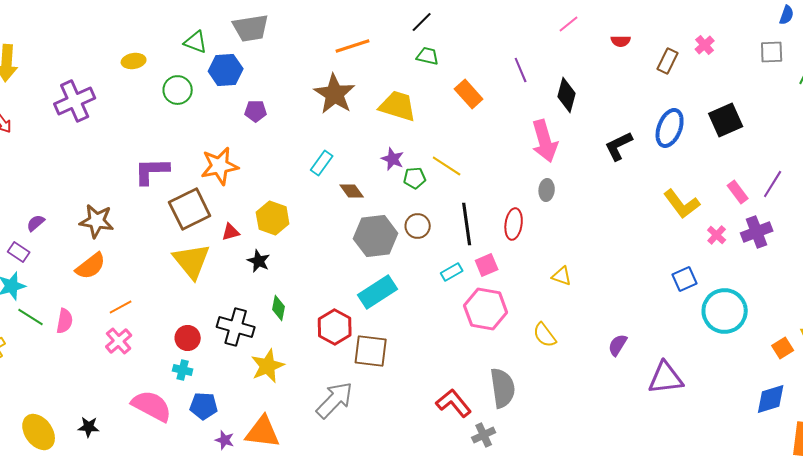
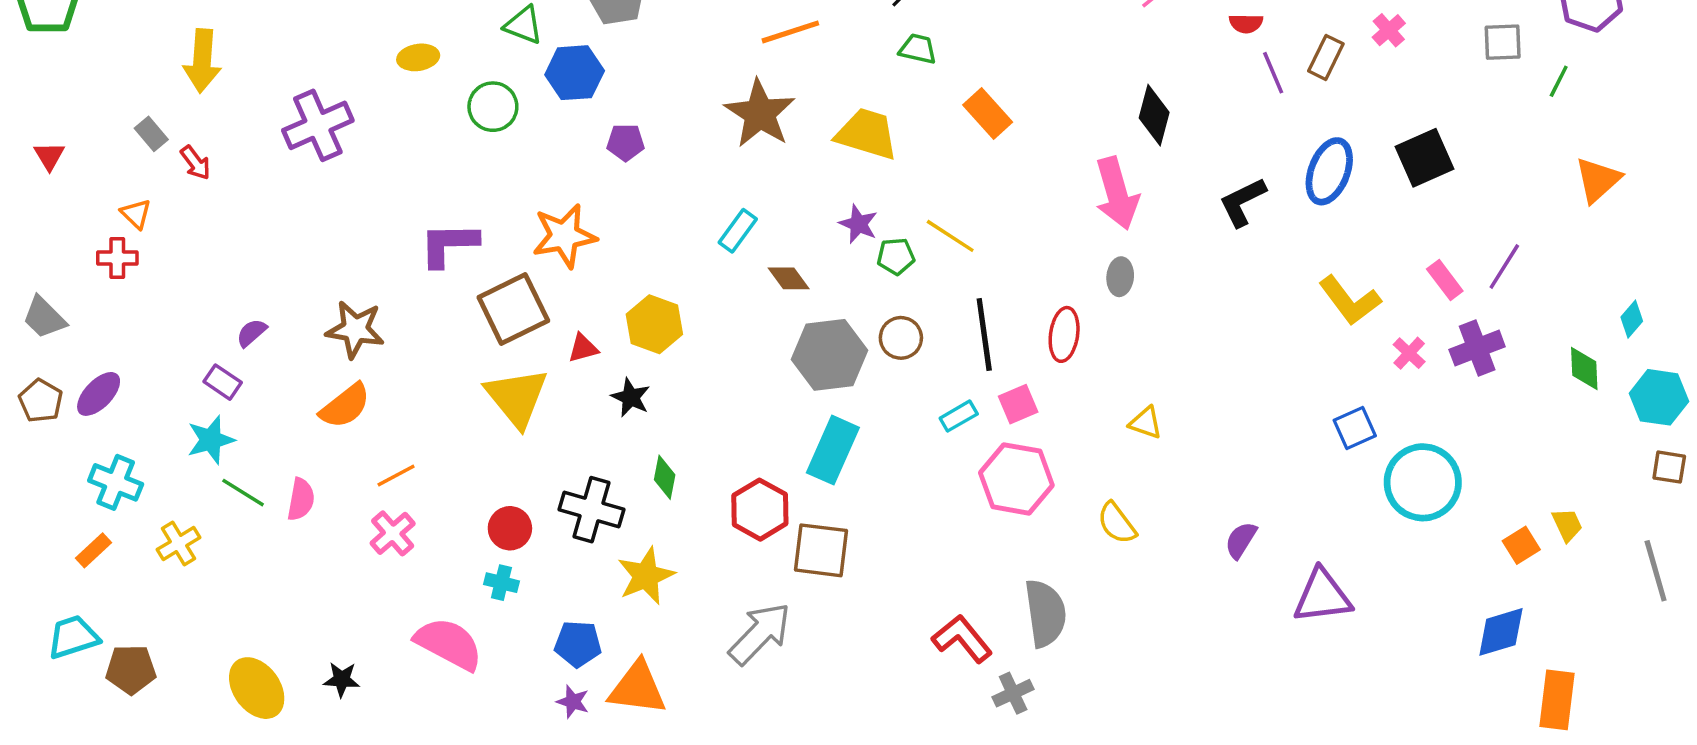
purple line: (521, 70) -> (1273, 73), moved
cyan rectangle: (378, 292) -> (833, 450), turned -33
blue pentagon: (204, 406) -> (578, 644), moved

